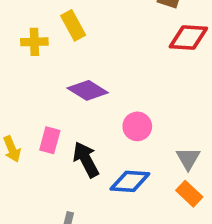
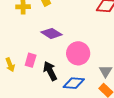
pink circle: (137, 126) -> (78, 53), size x1.5

